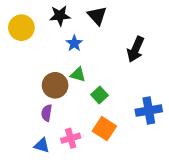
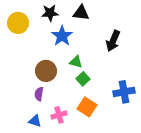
black triangle: (97, 16) -> (81, 13), turned -42
blue star: (74, 43) -> (62, 36), size x1.5
green triangle: (78, 74) -> (76, 62), moved

